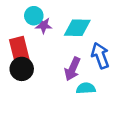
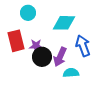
purple star: (43, 25) -> (36, 46), moved
black circle: (22, 69) -> (42, 57), moved

